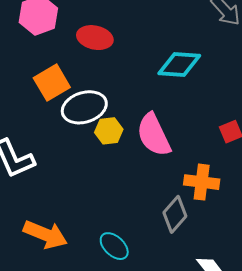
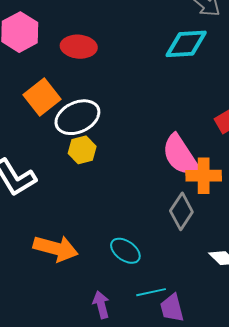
cyan diamond: (179, 64) -> (186, 44), moved
yellow hexagon: (109, 131) -> (82, 150), moved
pink semicircle: (154, 135) -> (180, 155), moved

